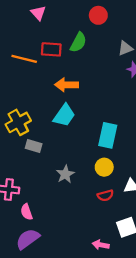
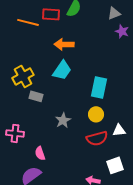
red semicircle: (105, 195) -> (97, 138), size x1.5
pink semicircle: (27, 212) -> (40, 153), moved

